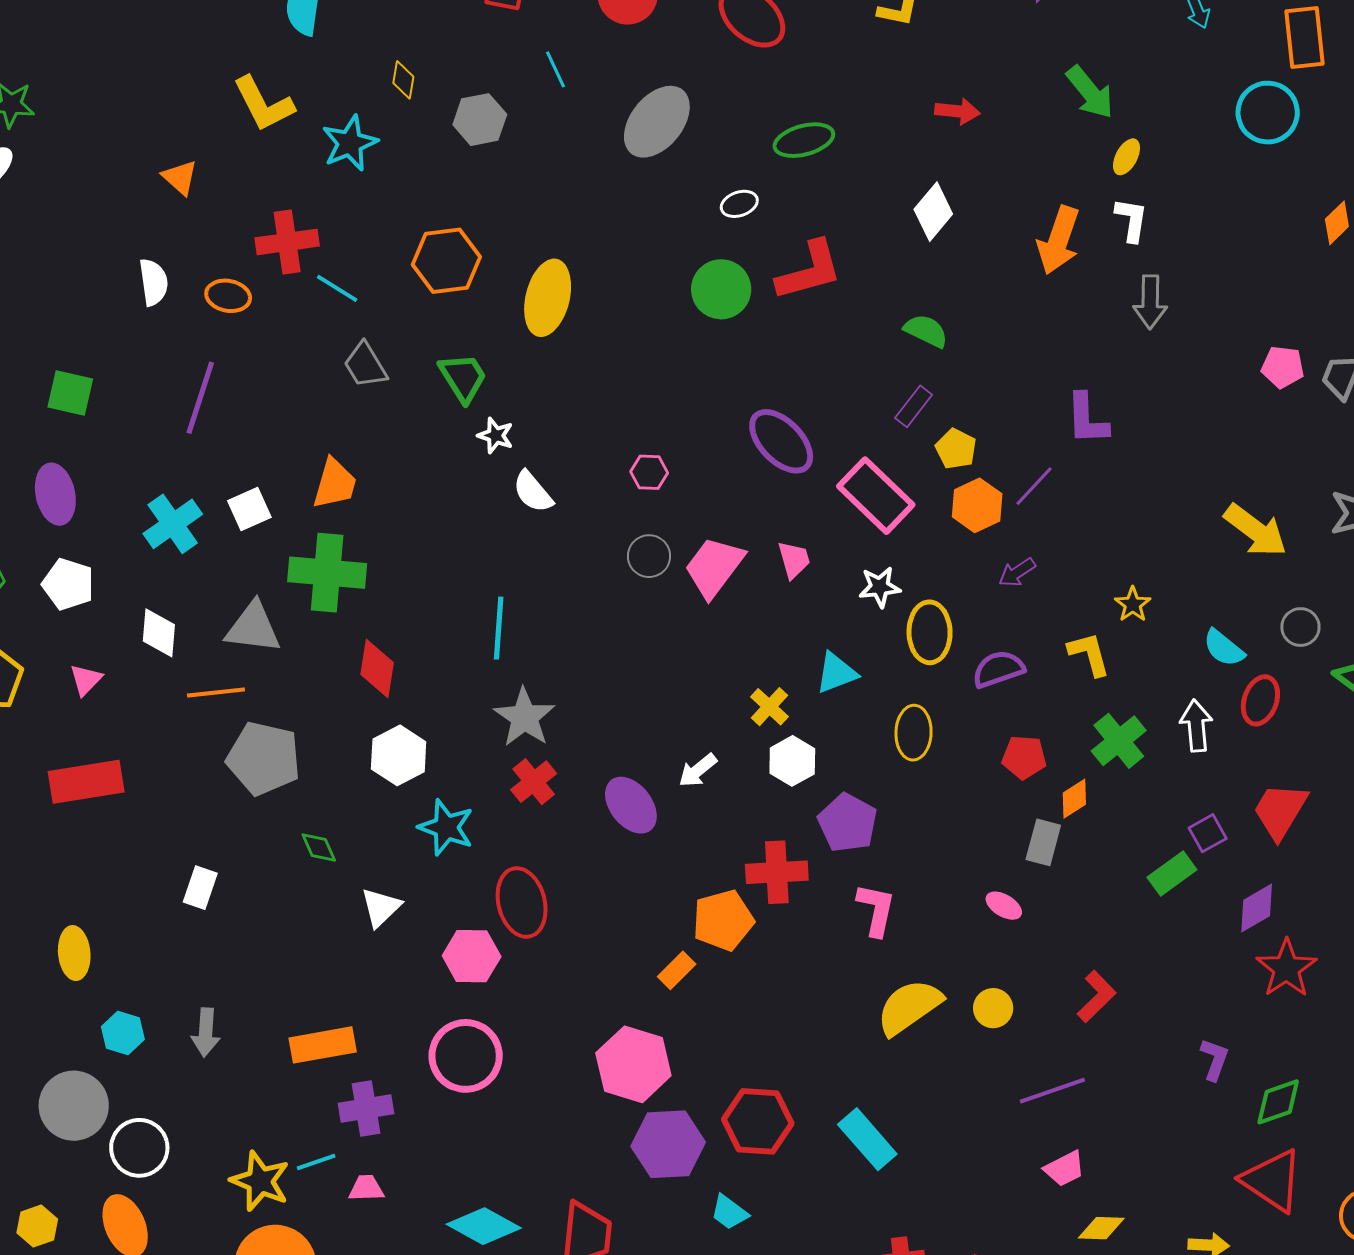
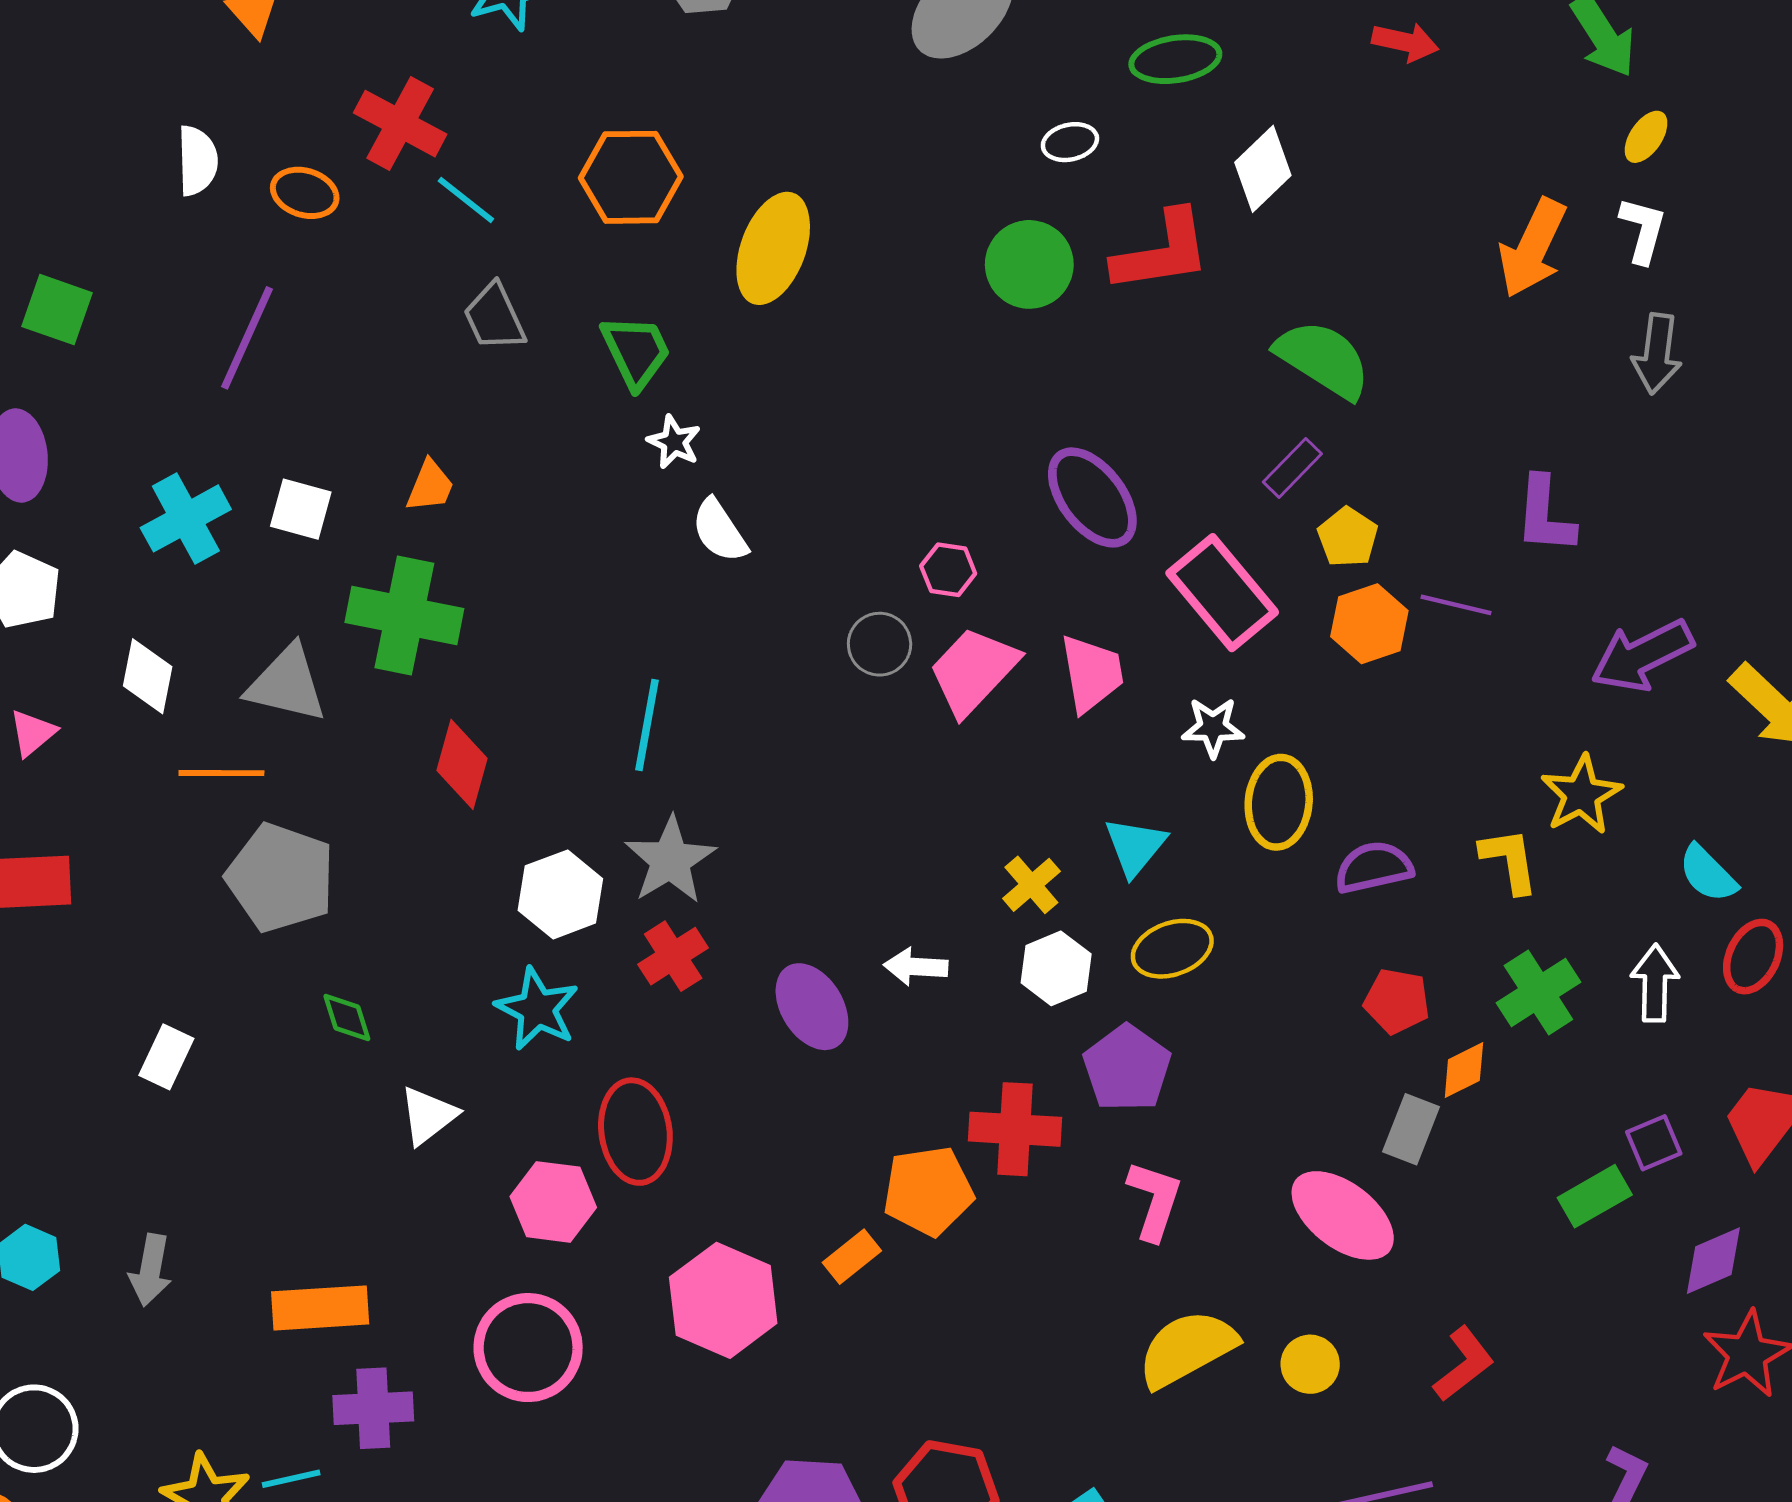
white diamond: (933, 212) -> (1263, 169), moved
red cross: (287, 242) -> (400, 124), turned 30
green semicircle: (926, 331) -> (1323, 359), size x1.5
pink hexagon: (649, 472) -> (948, 570), moved
orange trapezoid: (335, 484) -> (430, 486), size x0.7
purple line: (1034, 486) -> (1456, 605), turned 54
white square: (249, 509) -> (301, 509), turned 33
pink trapezoid: (794, 560) -> (1092, 673), size x1.4
purple arrow: (1017, 572) -> (1642, 656), moved, size x1.8
yellow star: (1133, 604) -> (1581, 795), size x1.5
cyan triangle: (836, 673) -> (1135, 846), turned -36
yellow ellipse: (914, 733) -> (1172, 949), moved, turned 62
white hexagon: (399, 755) -> (560, 894), moved
white arrow: (698, 770) -> (916, 967), turned 36
pink ellipse: (1004, 906) -> (1343, 1215), size x2.0
pink hexagon: (633, 1064) -> (723, 1300), moved

